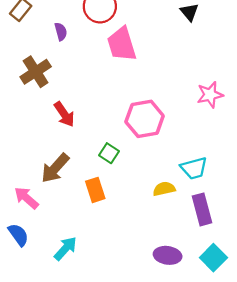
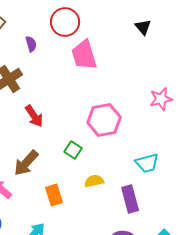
yellow semicircle: (164, 189) -> (94, 181), moved
orange rectangle: (95, 190) -> (54, 195), moved
purple rectangle: (202, 209) -> (130, 199), moved

